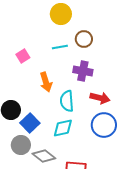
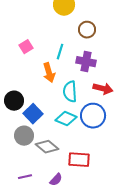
cyan line: (60, 47) -> (60, 52), moved, turned -63
blue circle: (104, 125) -> (93, 116), moved
cyan diamond: (63, 128) -> (66, 119), turned 35

